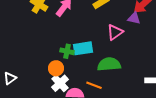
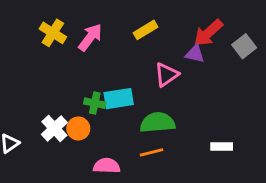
white cross: (60, 83) -> (54, 128), moved
orange line: (94, 85) -> (151, 152), moved, turned -35

